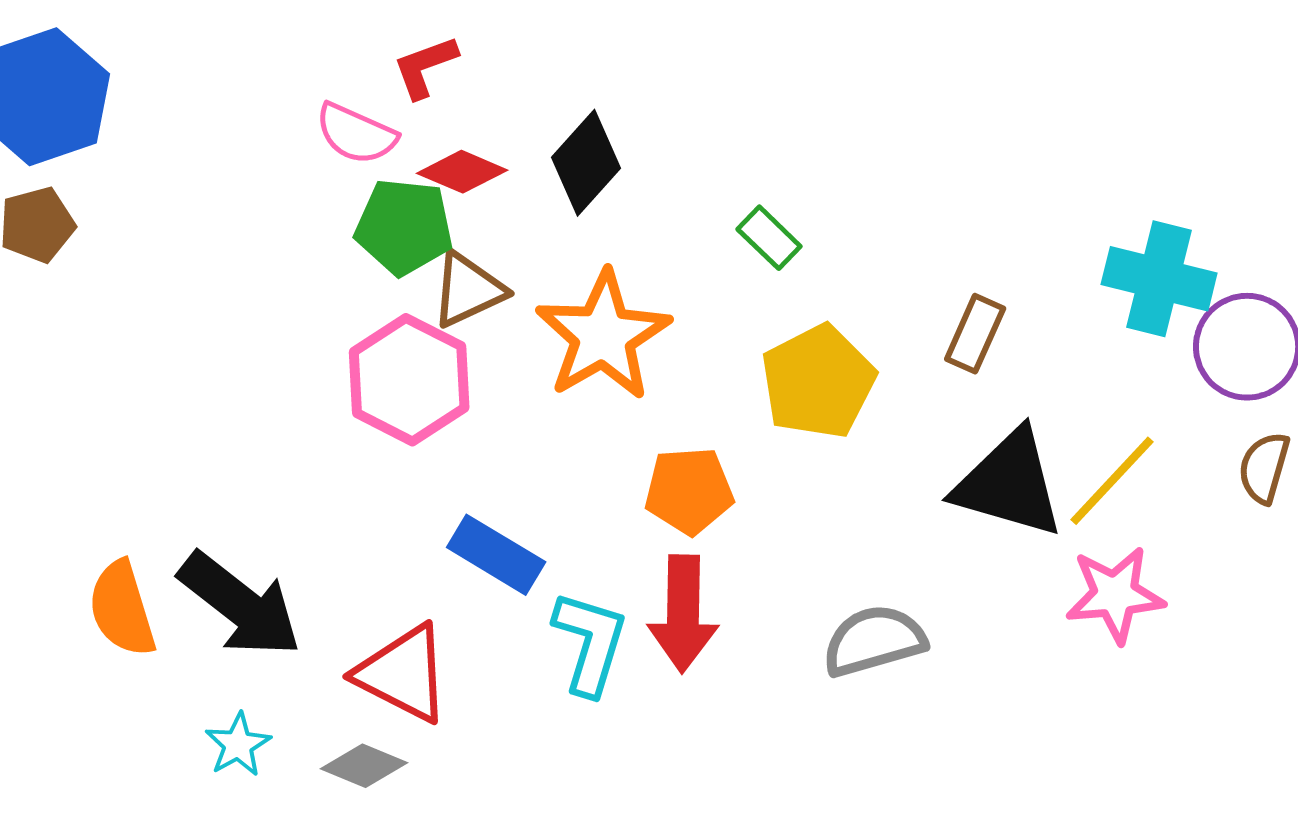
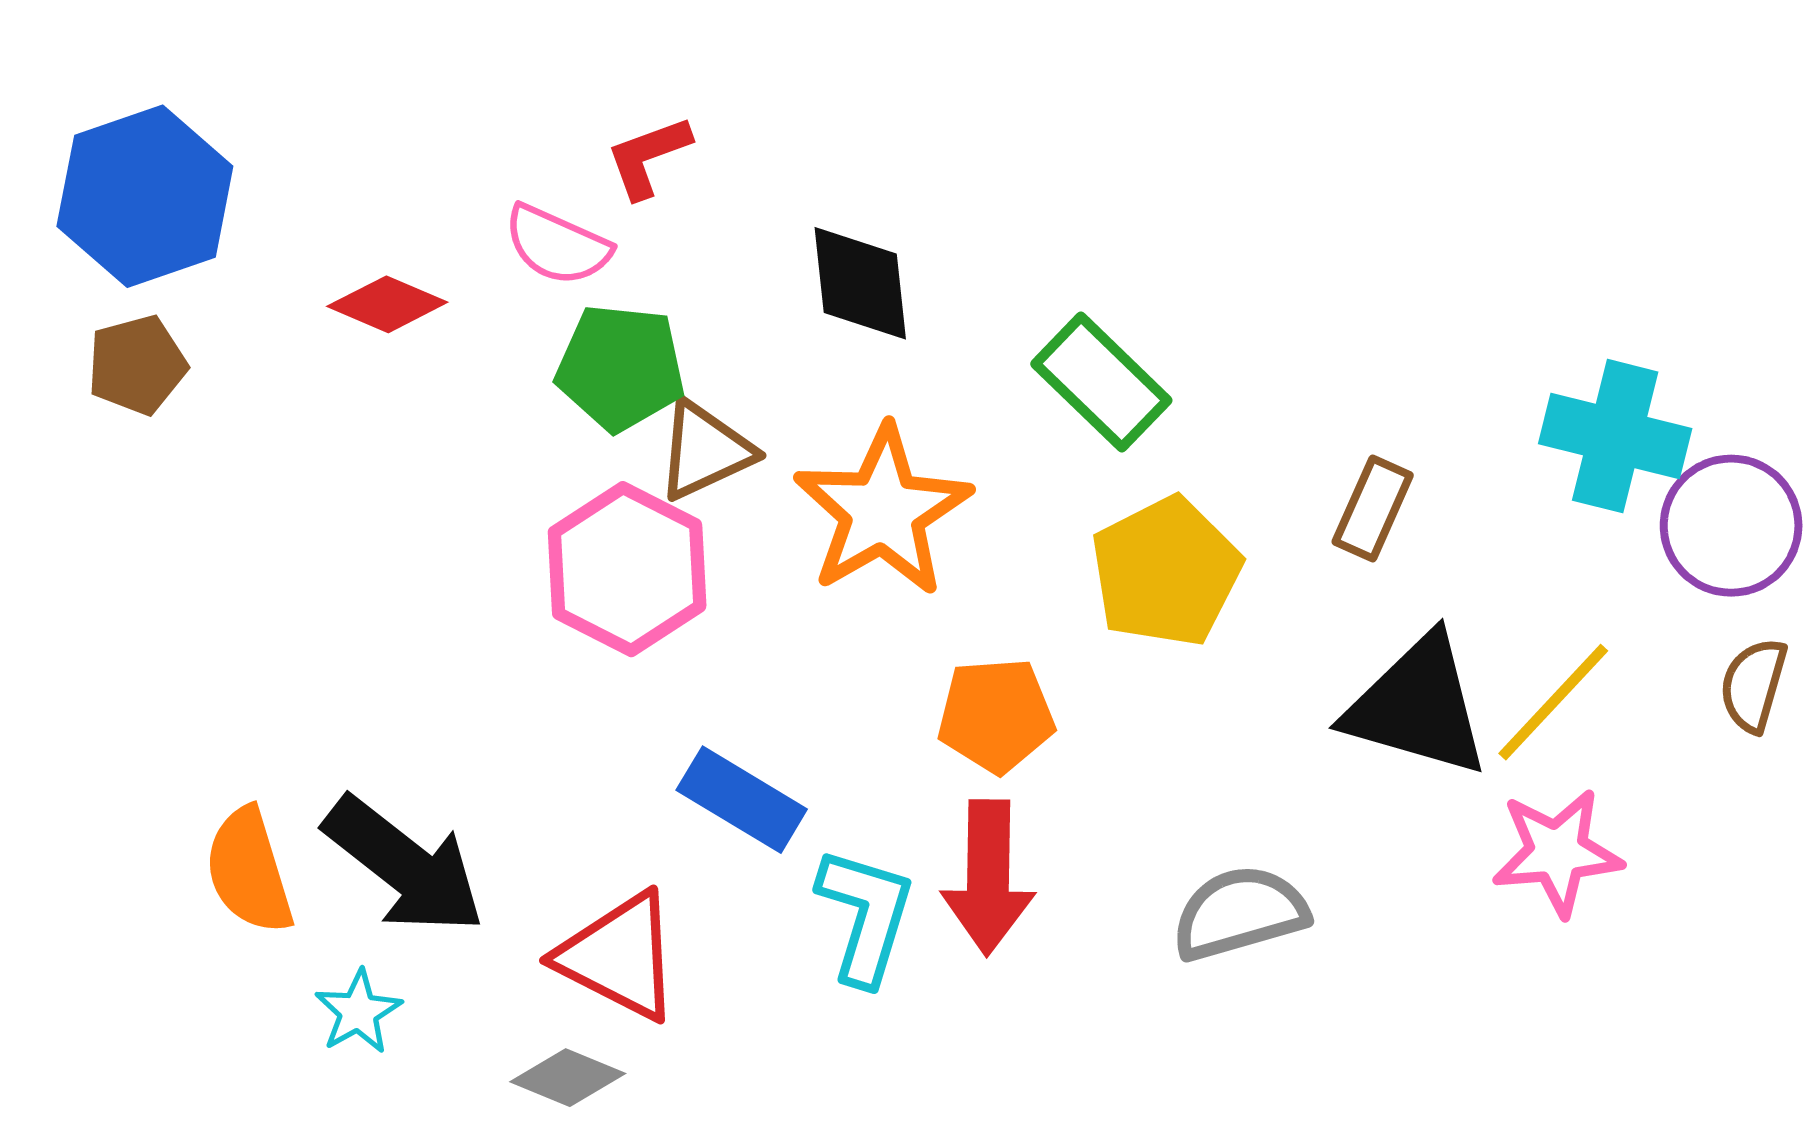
black diamond: (586, 163) -> (860, 283), turned -48
red diamond: (462, 172) -> (387, 304), moved
green rectangle: (769, 238) -> (1101, 382), size x1.6
cyan star: (238, 745) -> (358, 1012), moved

